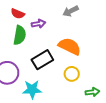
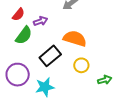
red semicircle: (18, 14) -> (18, 15), turned -64
green semicircle: (20, 35) -> (24, 35), turned 36

